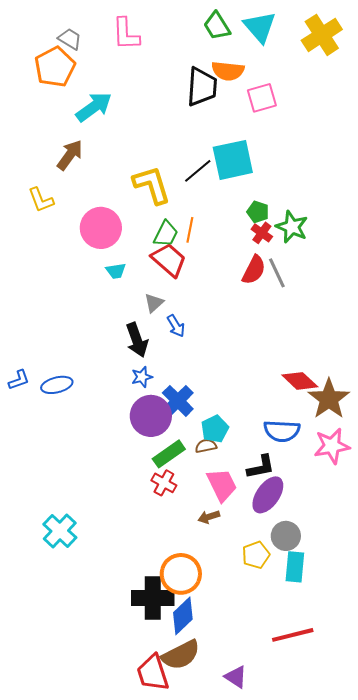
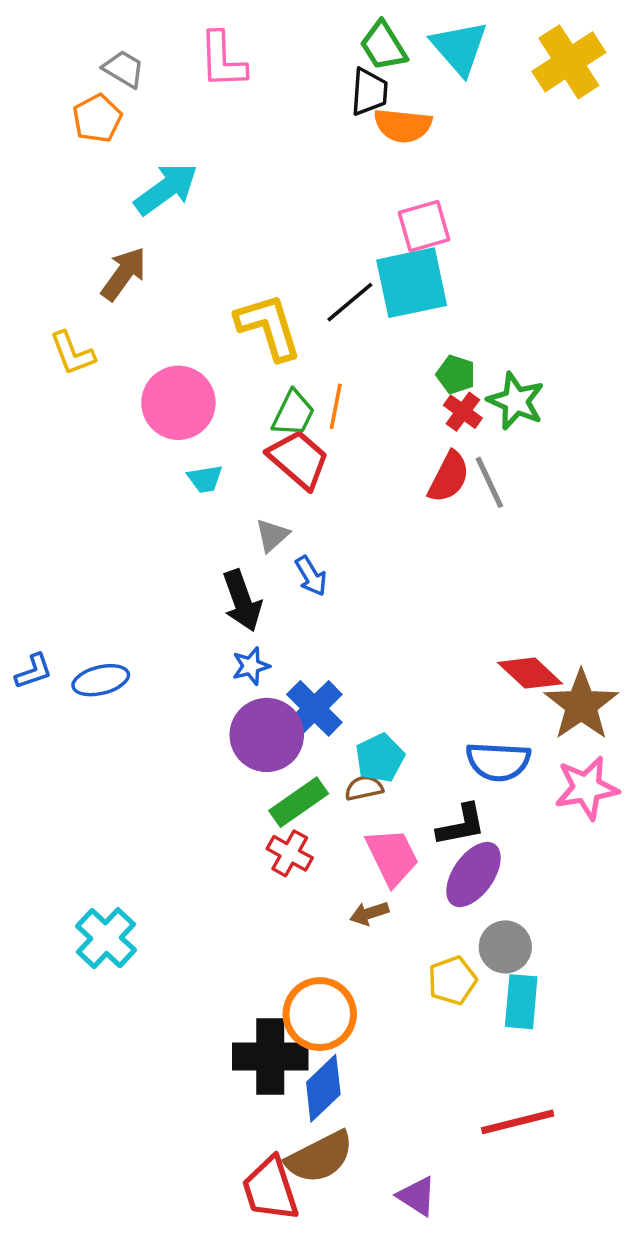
orange pentagon: (55, 67) -> (97, 118), size x0.7
black trapezoid: (202, 87) -> (369, 92), moved, size x0.7
pink square: (262, 98) -> (424, 226), moved

